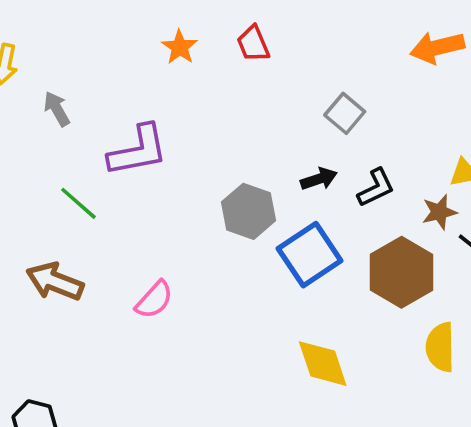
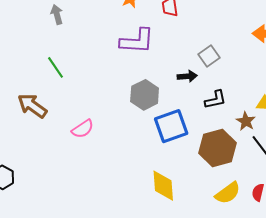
purple L-shape: (138, 151) -> (137, 41), moved
black arrow: (319, 179) -> (187, 76), moved
brown star: (439, 212) -> (246, 121), turned 30
yellow semicircle: (440, 347) -> (228, 193), turned -140

